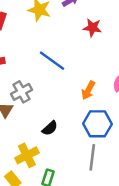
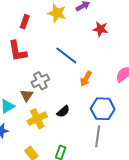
orange arrow: (88, 90) -> (86, 79), moved
yellow cross: (27, 155) -> (37, 119), moved

